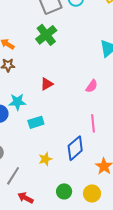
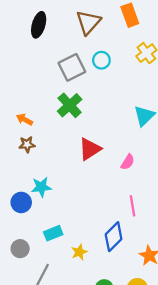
red triangle: (47, 84) -> (90, 149), moved, size x1.5
cyan rectangle: (36, 122) -> (53, 233), moved

